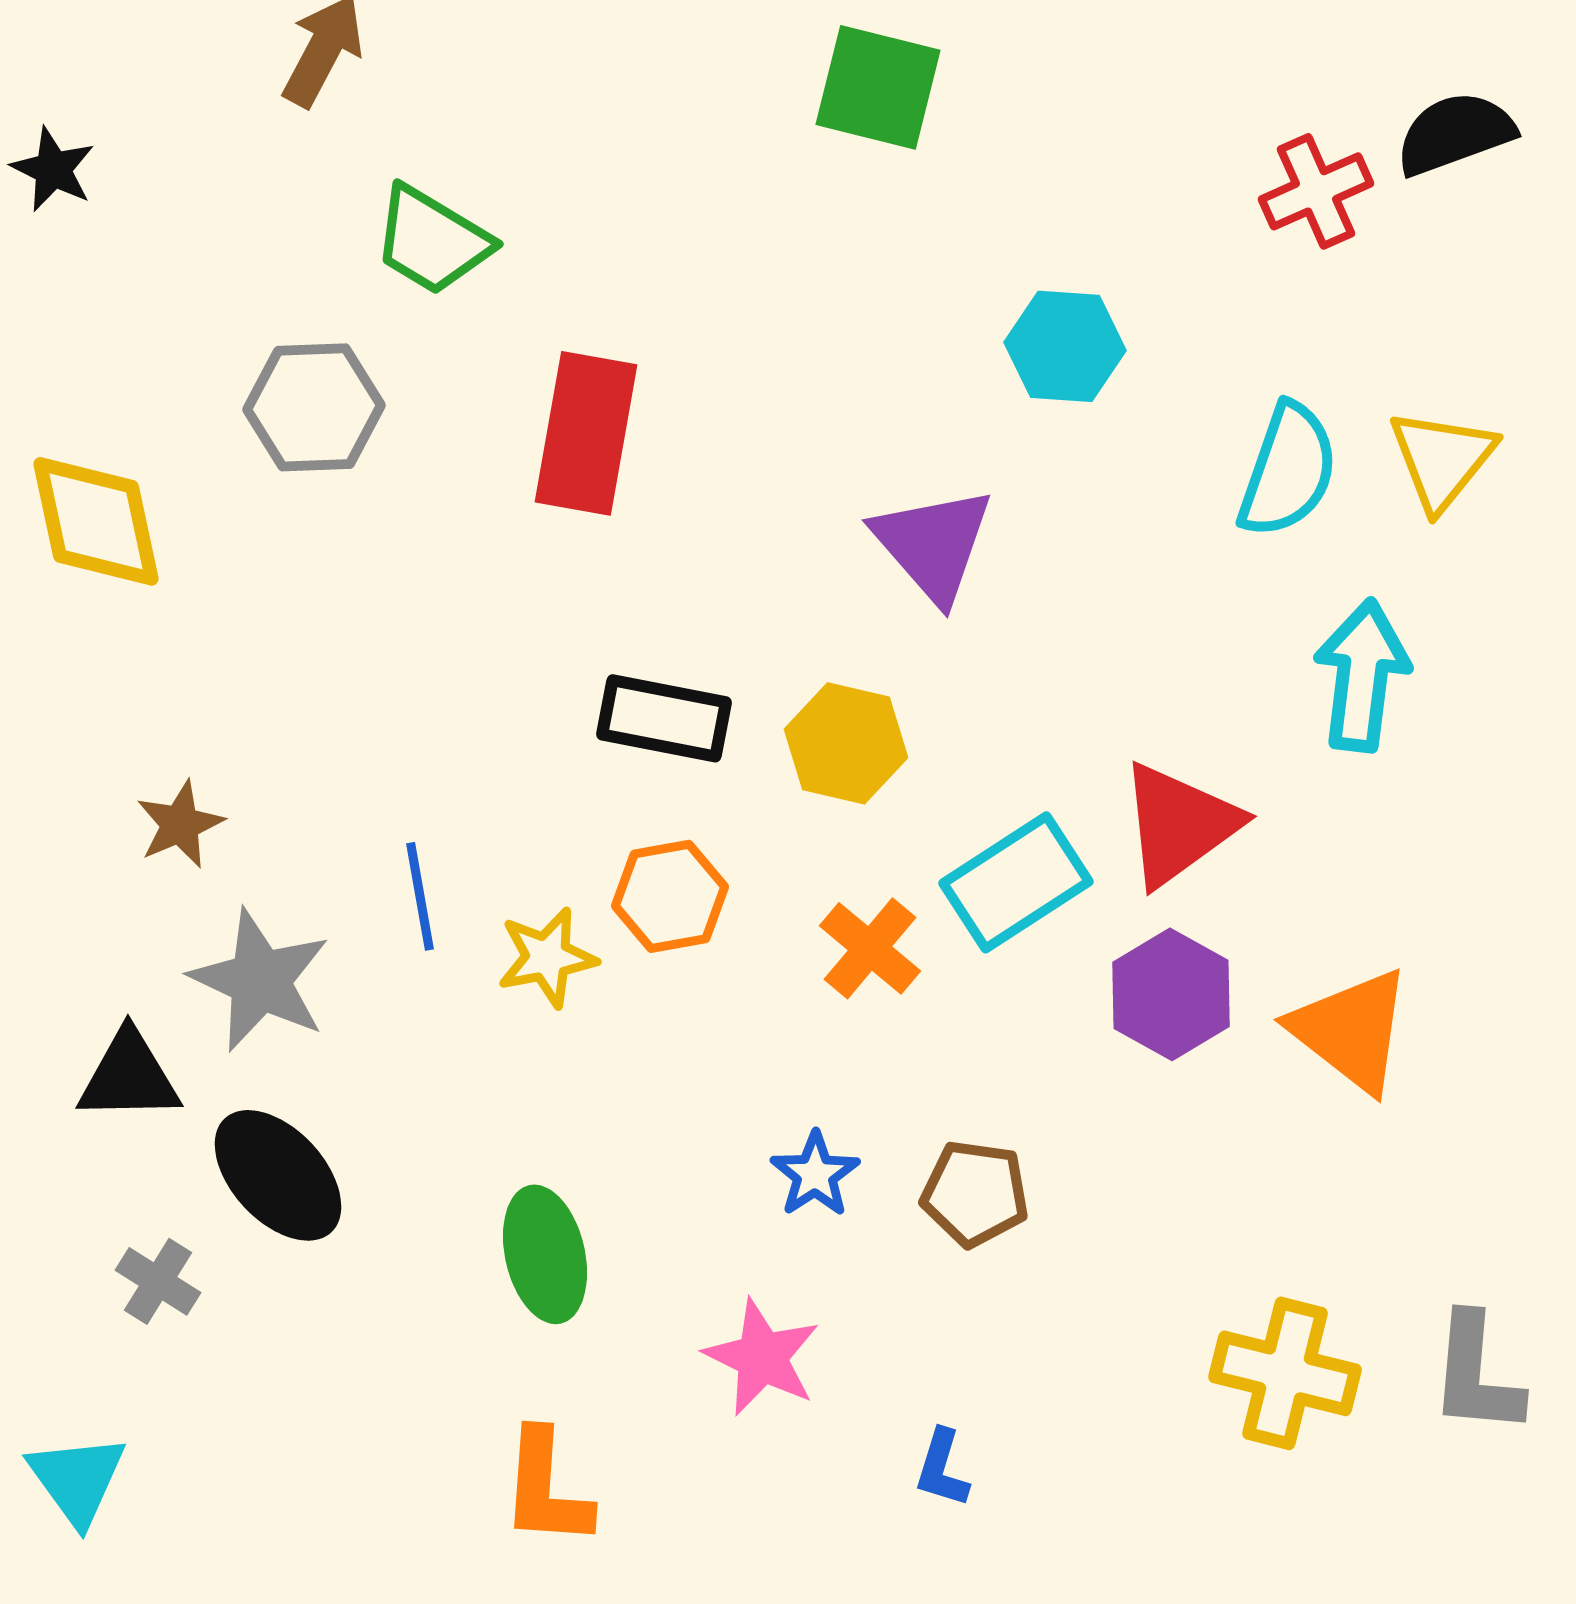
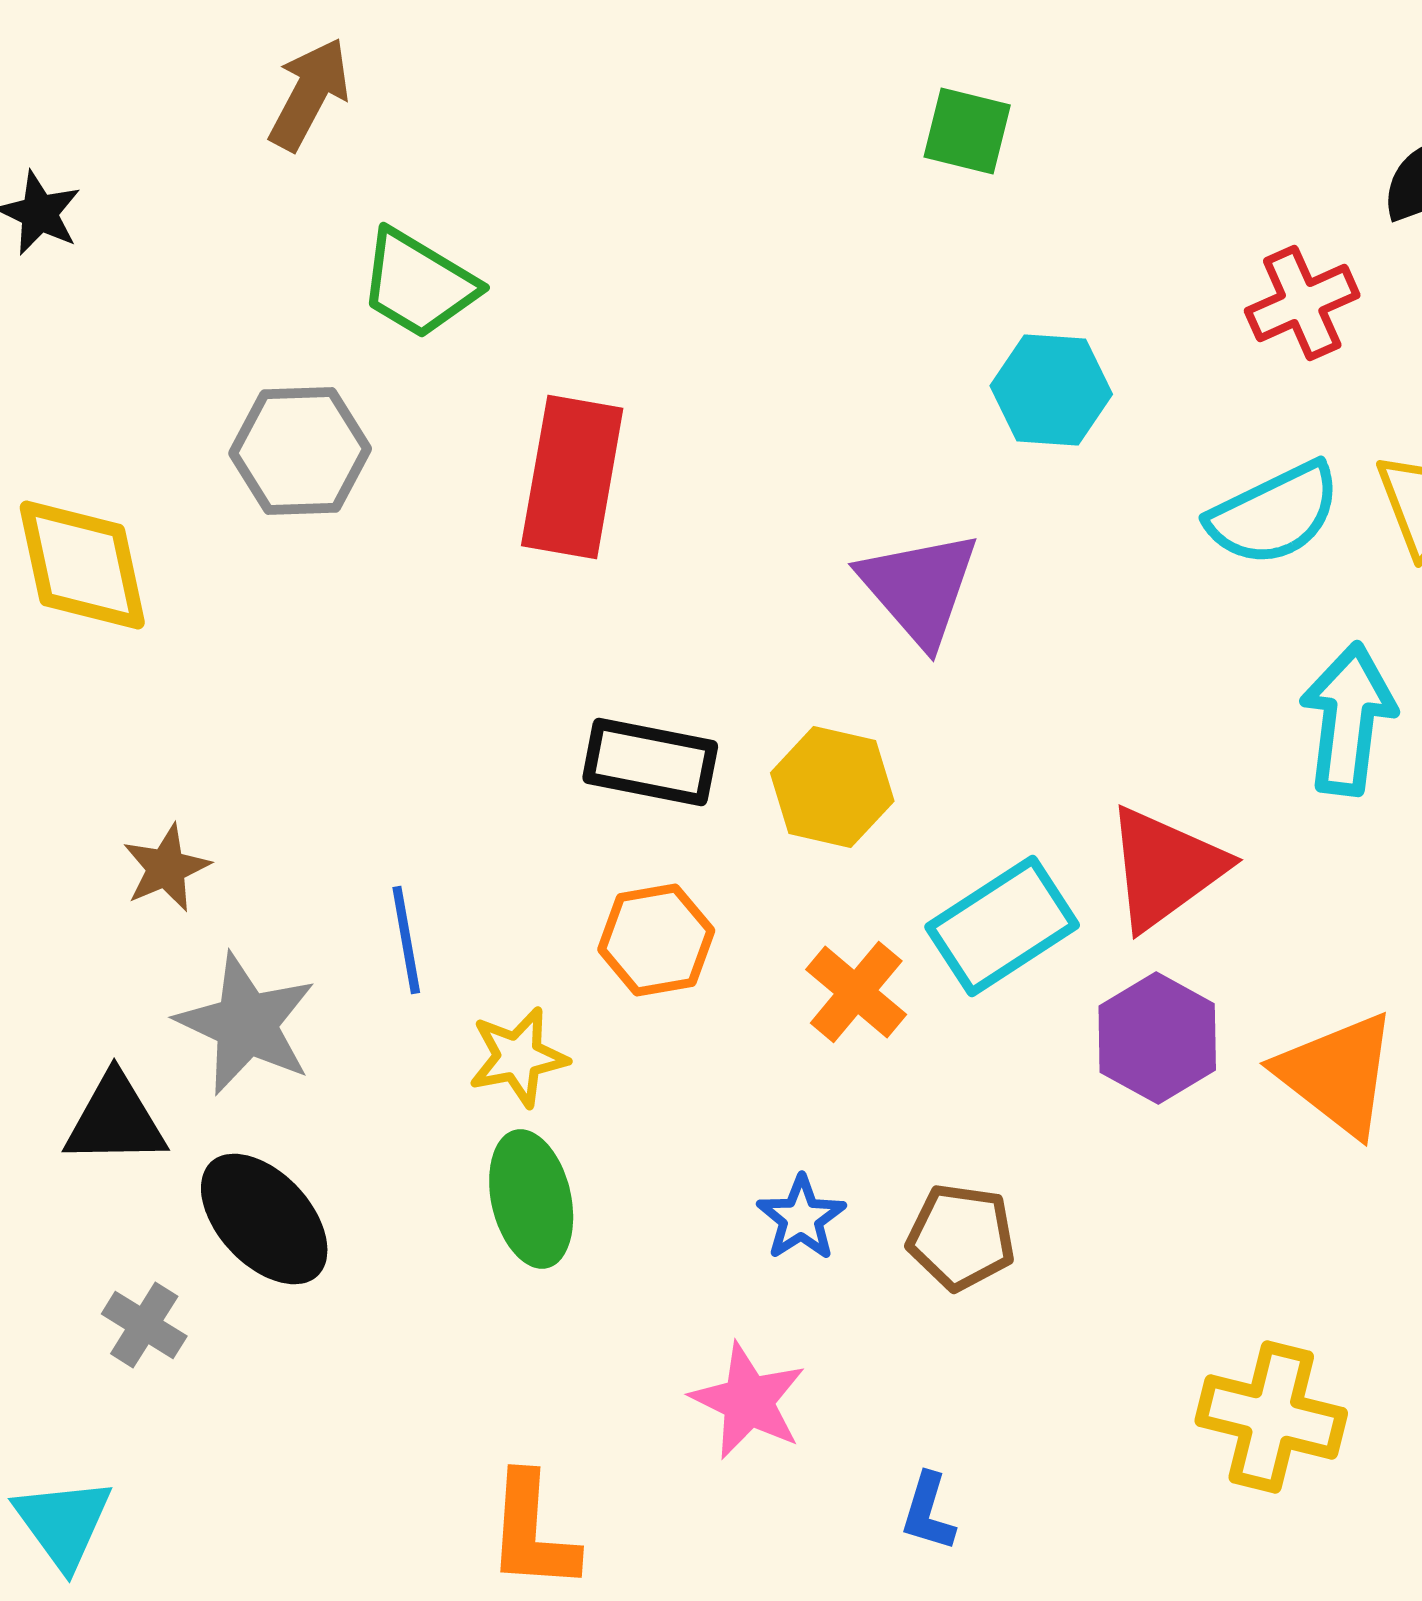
green square: (878, 87) -> (967, 131), moved, size x0.7
red cross: (1316, 191) -> (1302, 303), moved
cyan semicircle: (1288, 470) -> (1274, 514), turned 45
yellow star: (547, 957) -> (518, 1057), moved
green ellipse: (545, 1254) -> (531, 1199), moved

